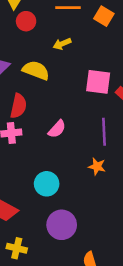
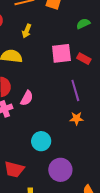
yellow arrow: (62, 44) -> (27, 31), turned -32
pink semicircle: (57, 129) -> (27, 98), moved

